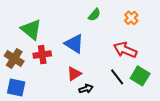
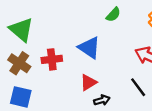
green triangle: (31, 30) -> (21, 30), moved

